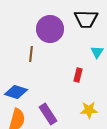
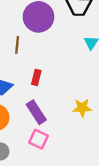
red rectangle: (78, 75) -> (36, 77), moved

